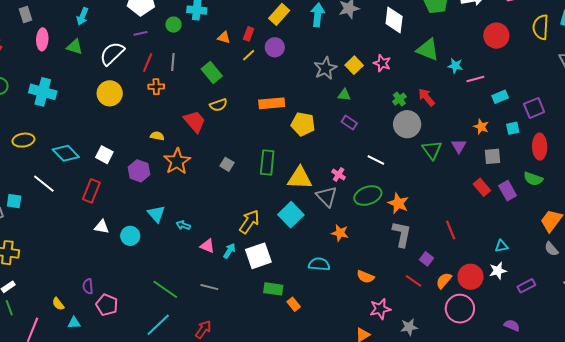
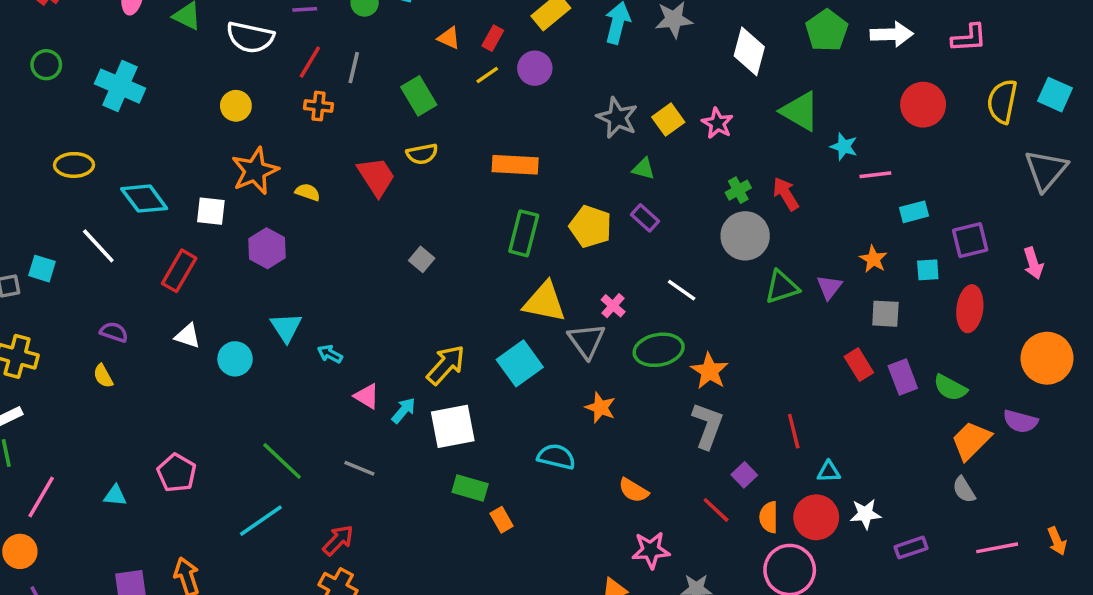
white semicircle: (112, 54) -> (250, 37), turned -132
gray star: (325, 68) -> (617, 118), turned -30
yellow circle: (110, 93) -> (236, 106), size x0.7
yellow pentagon: (303, 124) -> (590, 227), moved
green triangle: (432, 150) -> (782, 287), turned 40
white square: (104, 155) -> (211, 211), turned -30
orange star: (177, 161) -> (255, 171), moved
green rectangle: (267, 163) -> (524, 233), moved
green semicircle: (533, 179) -> (950, 388), moved
cyan triangle: (501, 246) -> (829, 472), moved
orange semicircle: (444, 281) -> (769, 517), turned -48
purple semicircle: (88, 286) -> (114, 332), moved, turned 105
yellow semicircle: (58, 304) -> (103, 376), moved

